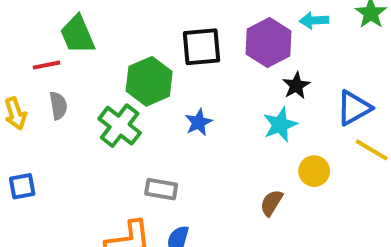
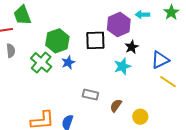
black square: (201, 47) -> (95, 40), moved
blue star: (199, 122) -> (68, 62), moved
yellow circle: (314, 171) -> (140, 117), moved
gray rectangle: (161, 189) -> (90, 95), moved

